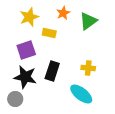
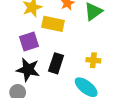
yellow rectangle: (49, 33) -> (53, 24), size x1.5

